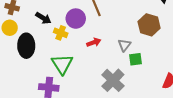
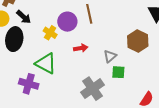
black arrow: (43, 18) -> (24, 17), moved
green triangle: (62, 64) -> (46, 64), turned -40

